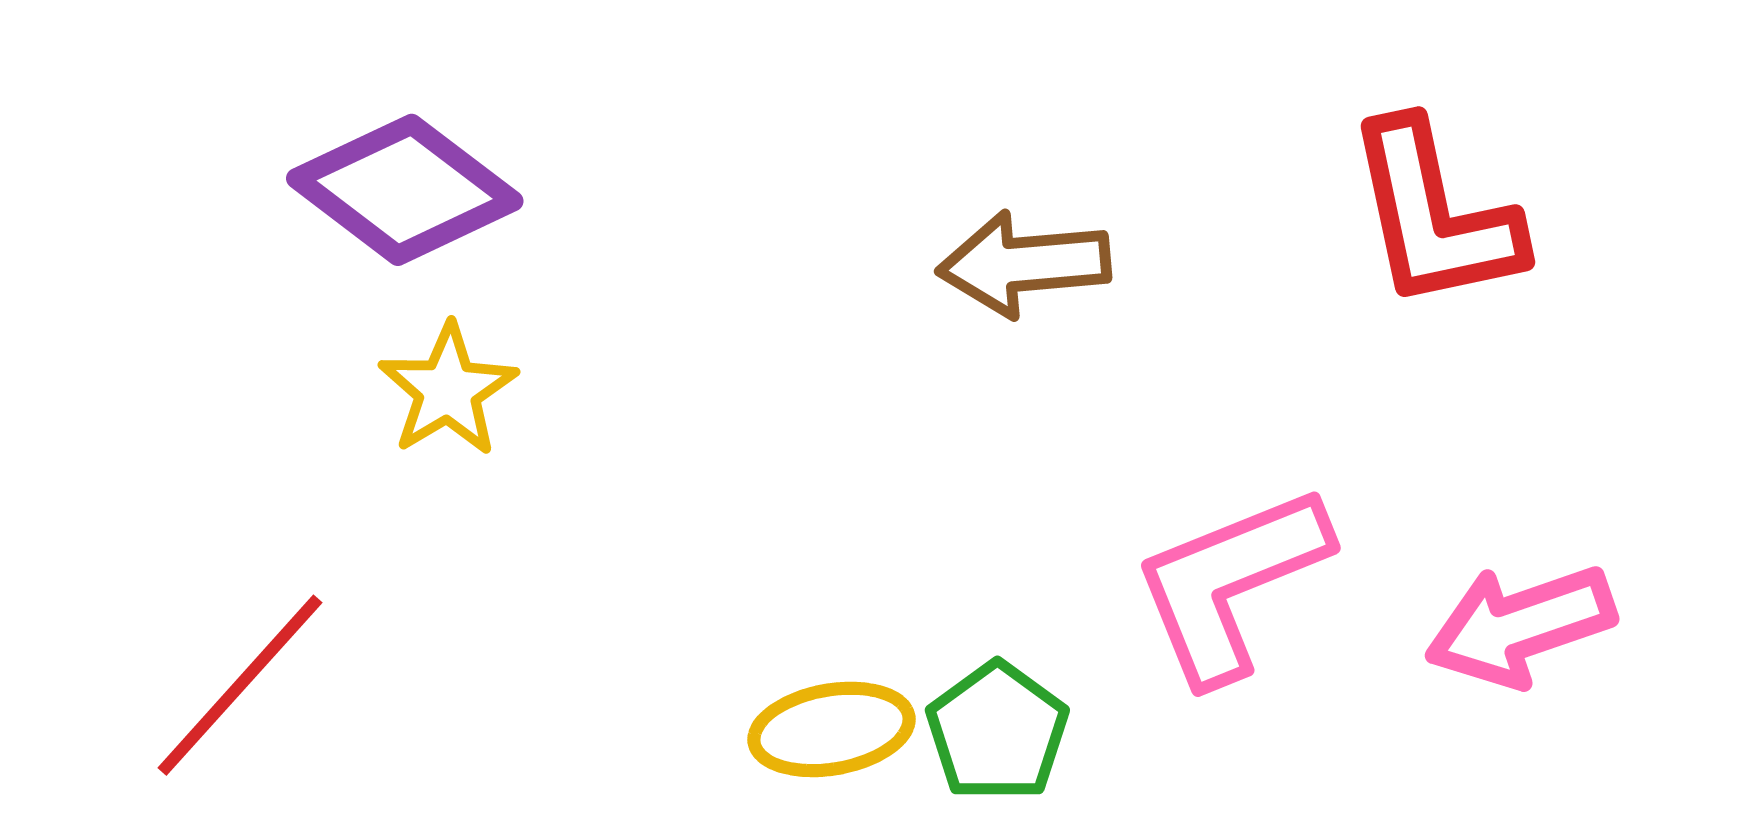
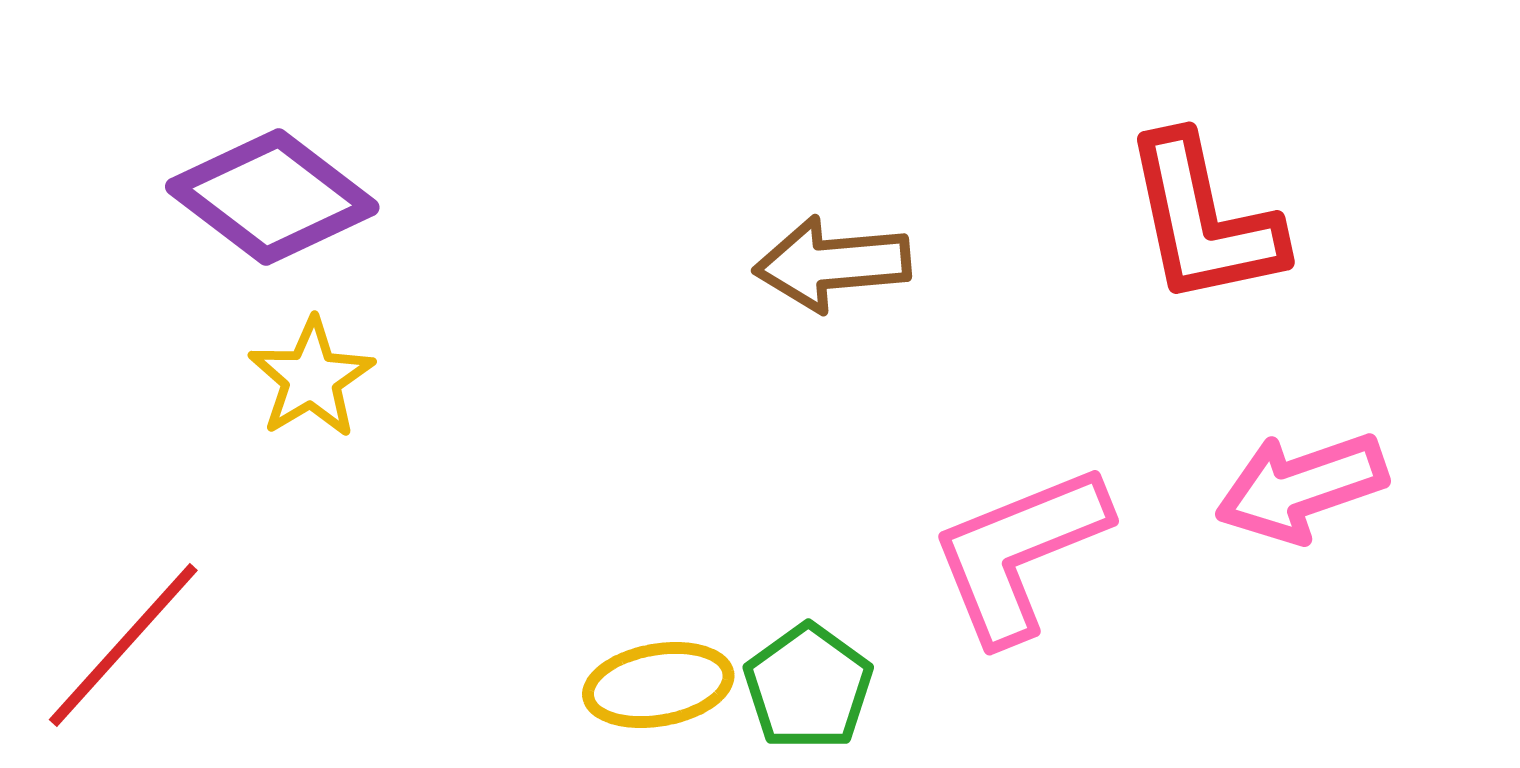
pink arrow: (1520, 626) -> (1301, 487), moved

